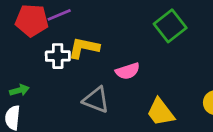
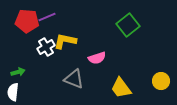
white cross: (58, 56) -> (46, 47), turned -30

